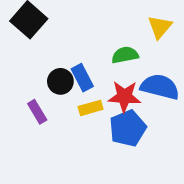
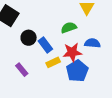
black circle: (60, 81) -> (29, 38), moved
blue semicircle: (160, 87) -> (92, 43), size x0.7

